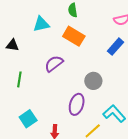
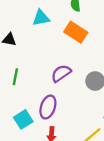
purple semicircle: (54, 64) -> (61, 73), moved
purple ellipse: (77, 104) -> (48, 107), moved

